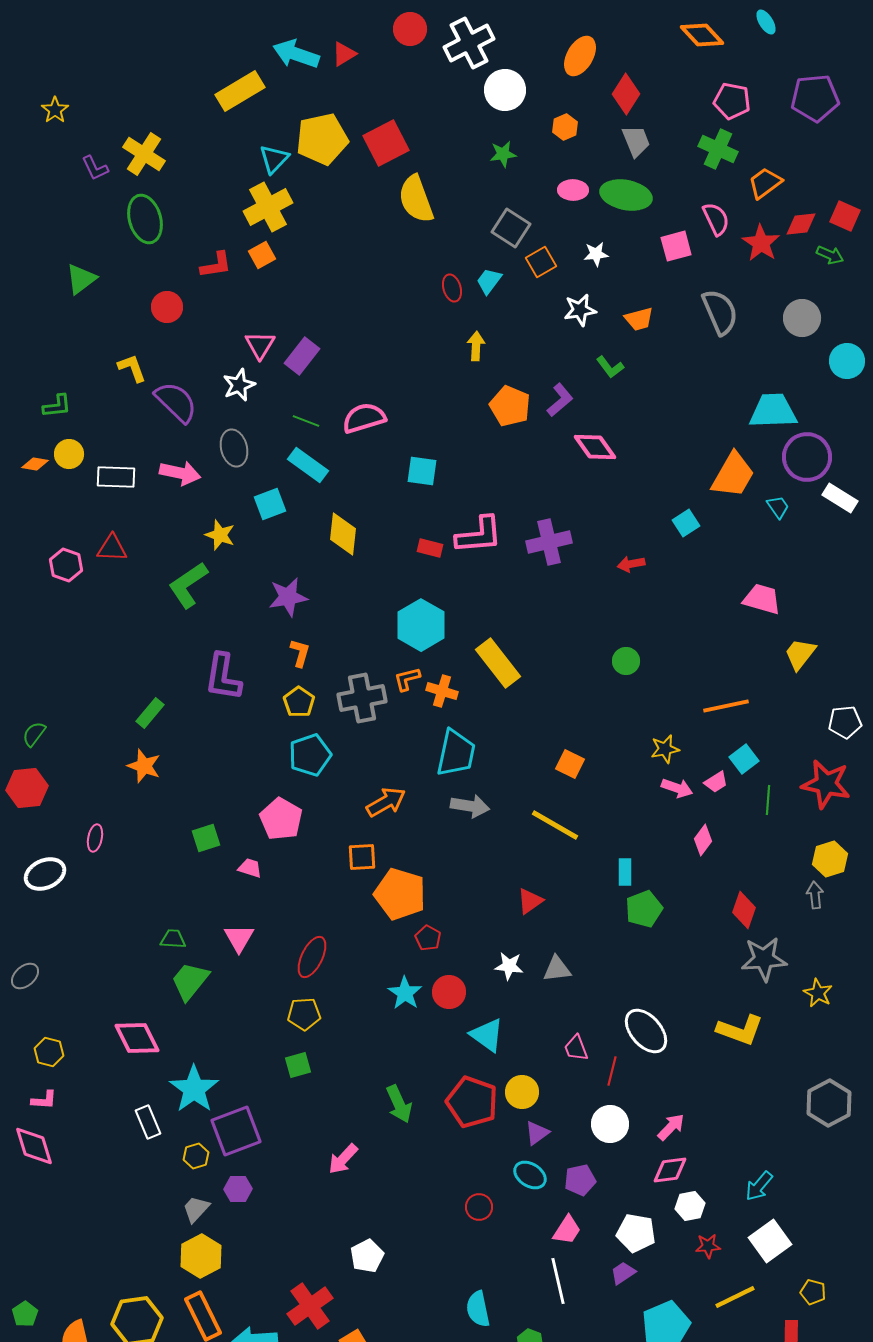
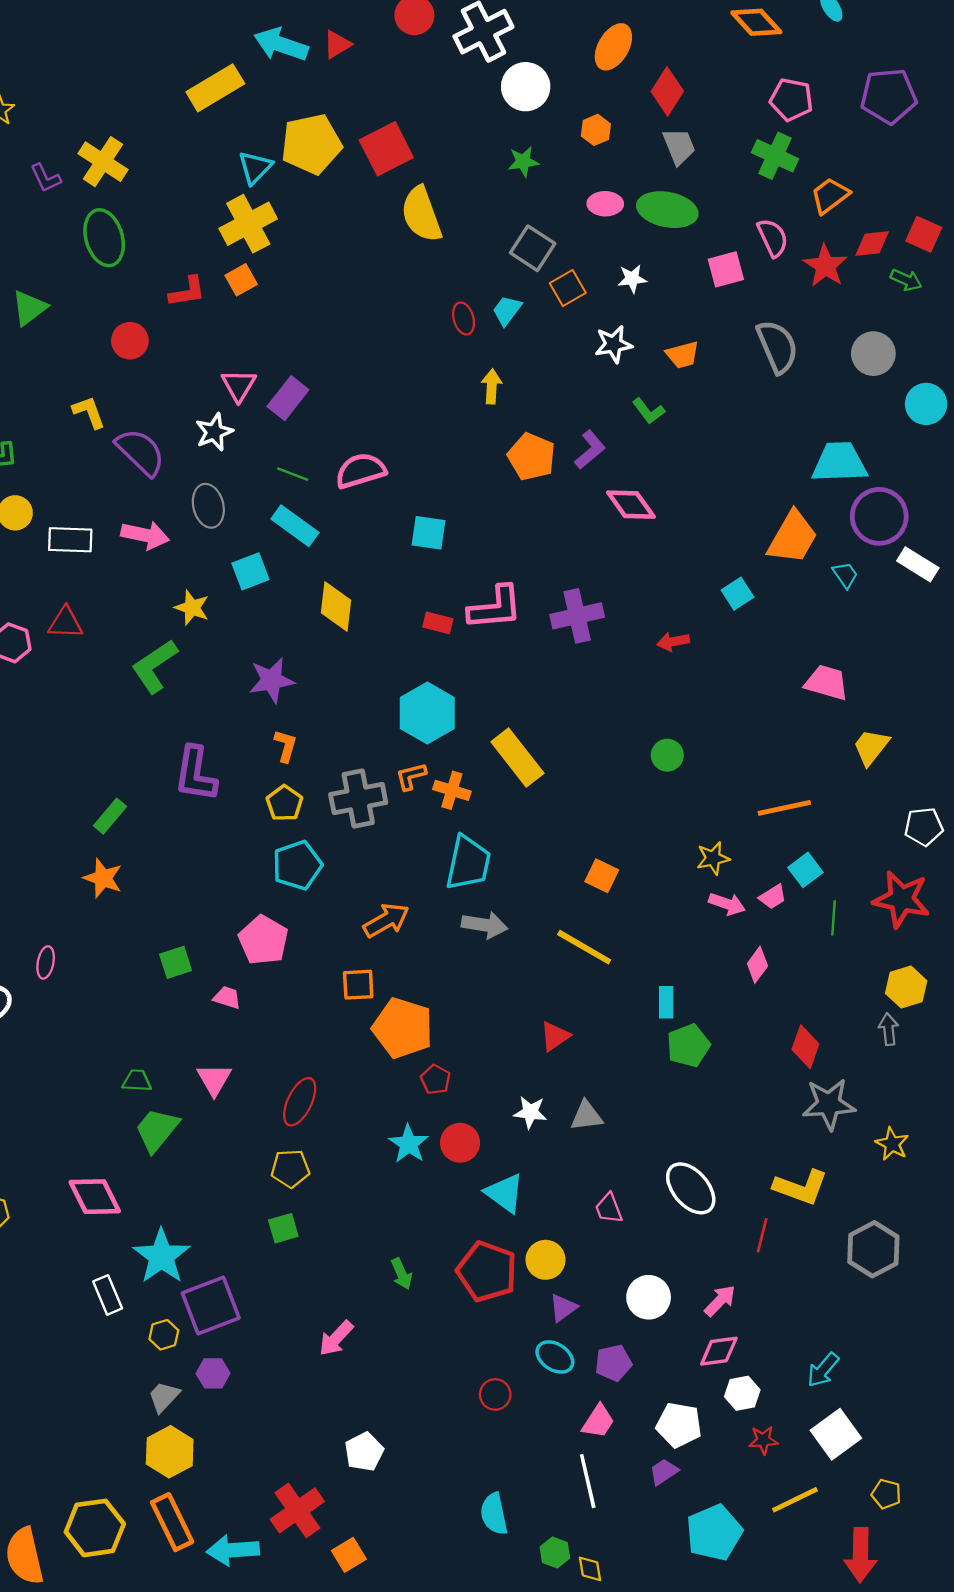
red line: (612, 1071) -> (762, 1235), moved
gray hexagon: (829, 1103) -> (873, 1249), moved
green arrow: (399, 1104) -> (402, 1274), size x0.7

